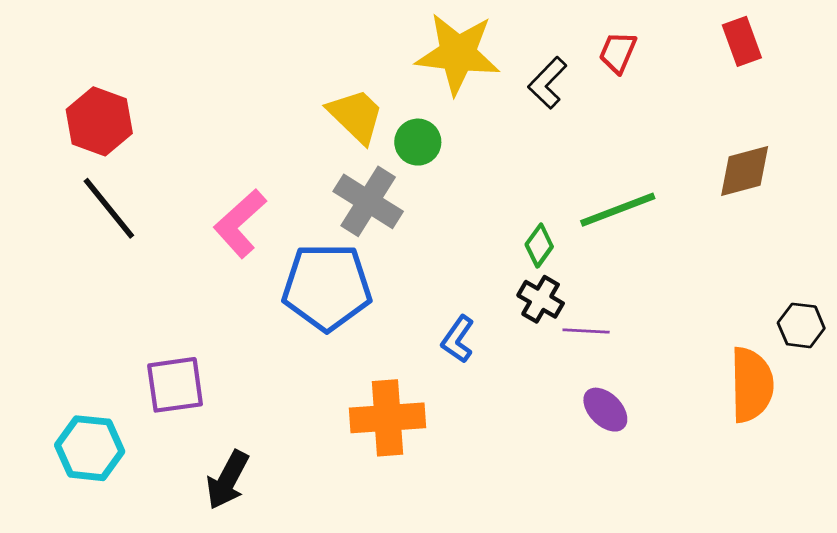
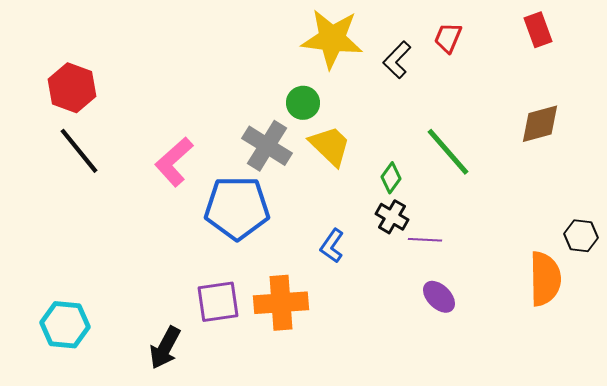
yellow trapezoid: (356, 116) -> (330, 146), moved
green line: (618, 210) -> (448, 152), turned 70
purple square: (175, 385) -> (218, 302), moved

